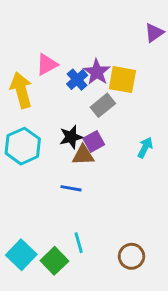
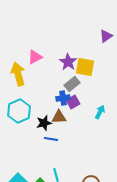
blue cross: (77, 80) -> (63, 98), moved, turned 32
black star: (71, 137) -> (44, 123), moved
purple square: (94, 142) -> (73, 102), moved

